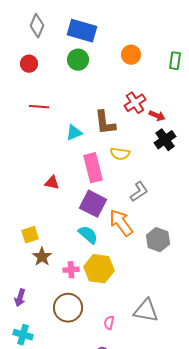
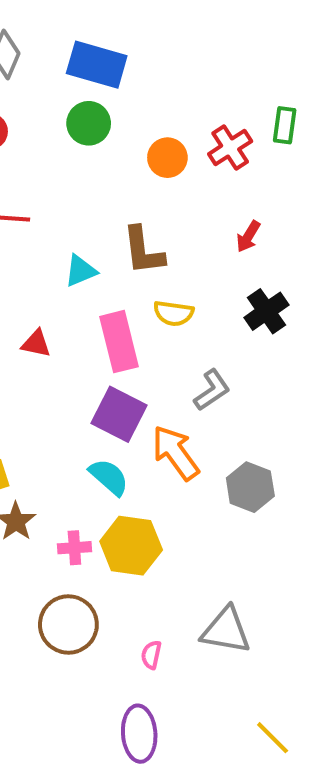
orange circle: (131, 55) -> (167, 158), moved
red cross: (135, 103) -> (230, 148), moved
red arrow: (157, 116) -> (248, 236), turned 98
black cross: (165, 140) -> (266, 311), moved
red triangle: (52, 183) -> (36, 344), moved

